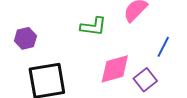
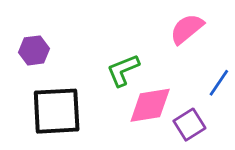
green L-shape: (93, 26) -> (123, 70), moved, turned 144

